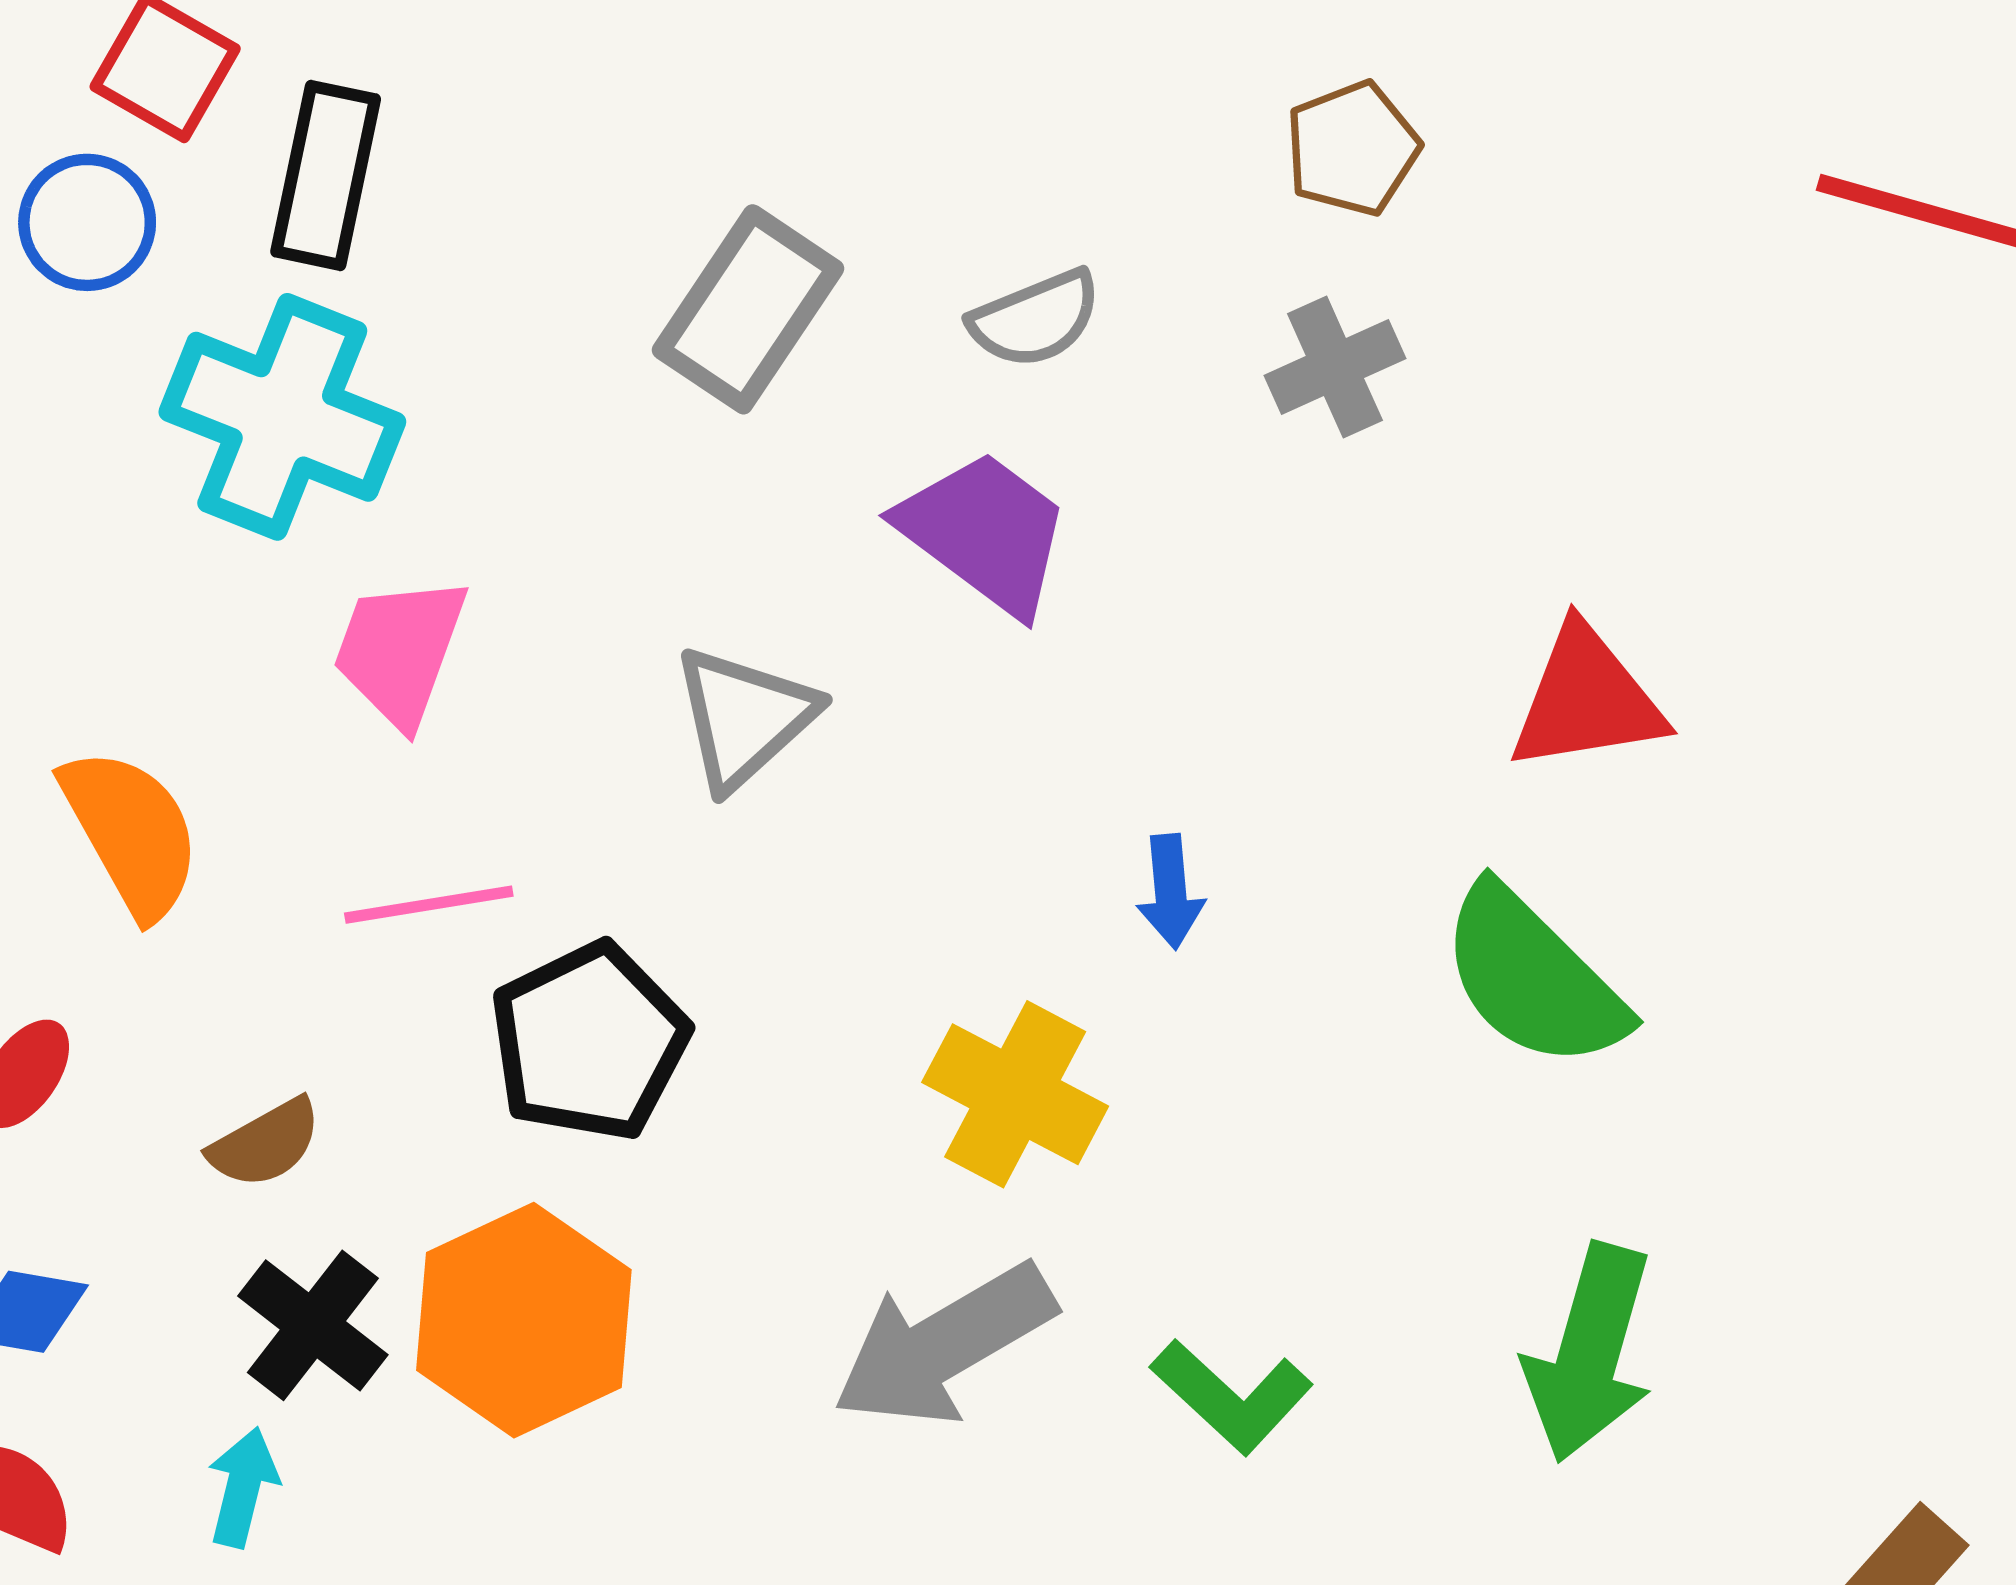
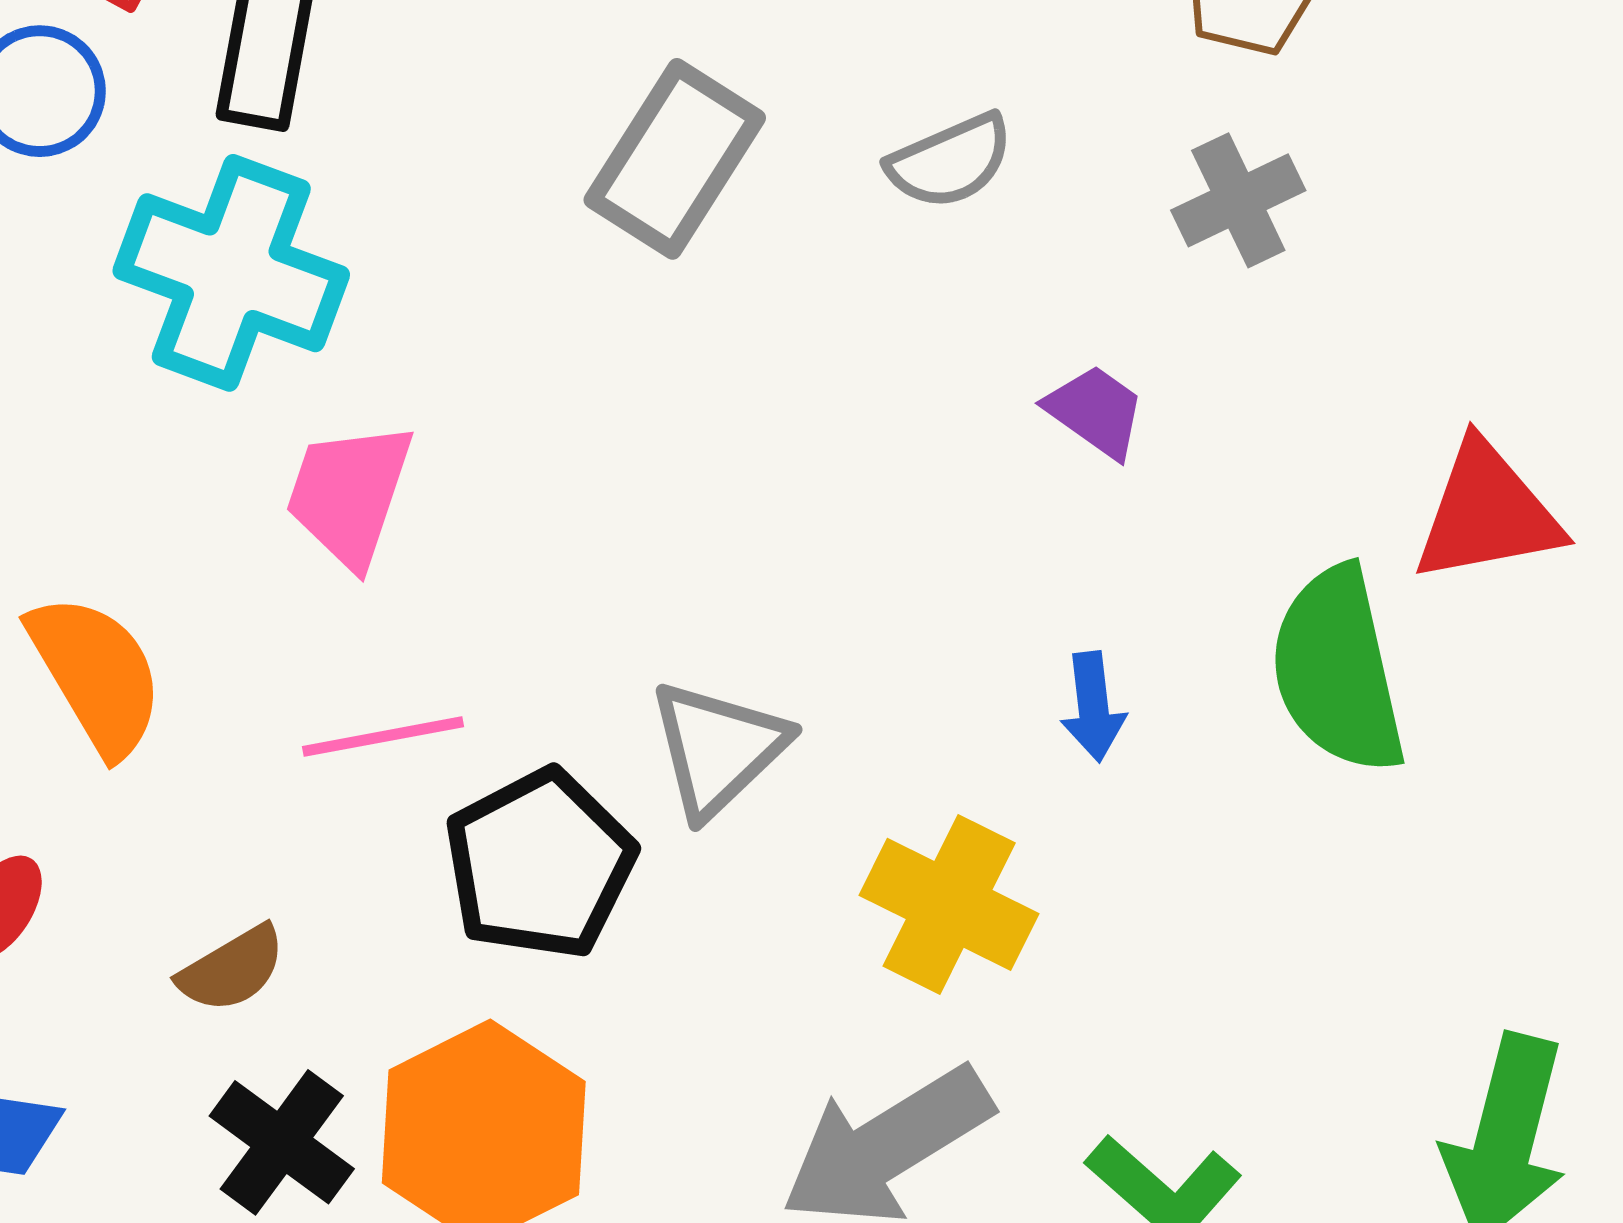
purple trapezoid: (985, 532) -> (1096, 411), moved, size x0.6
gray triangle: (744, 717) -> (718, 748), moved
green semicircle: (1533, 977) -> (1338, 670), moved, turned 34

